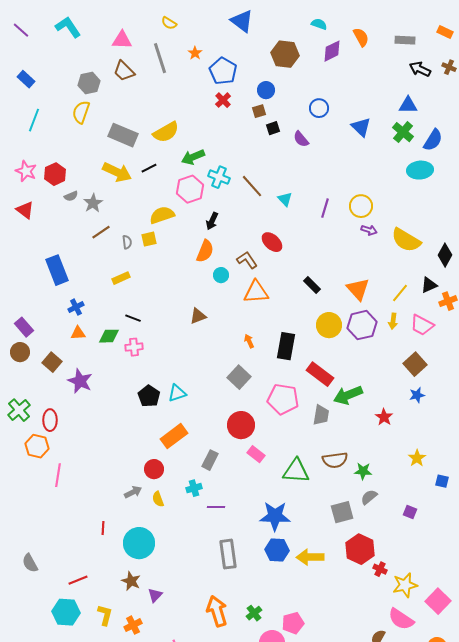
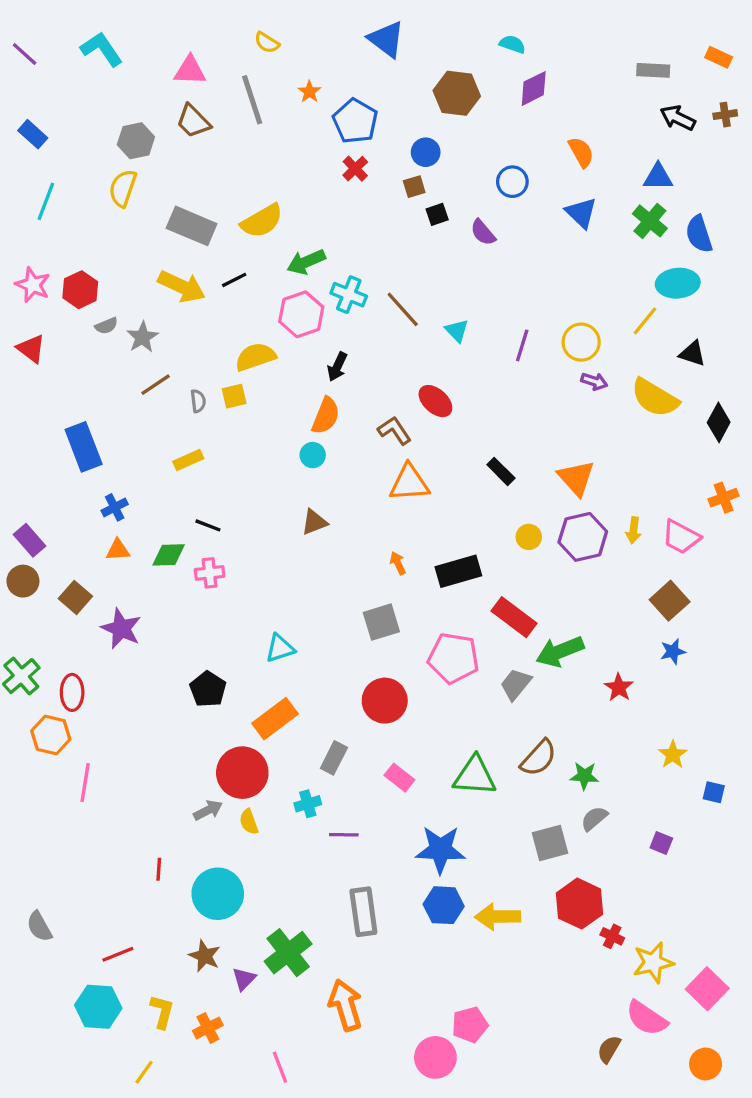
orange semicircle: (361, 37) -> (581, 152), moved
brown cross: (449, 67) -> (725, 115), turned -32
blue semicircle: (433, 140) -> (699, 234), turned 130
cyan circle: (221, 275) -> (313, 455), moved
black triangle: (429, 285) -> (692, 354), moved, turned 42
yellow line: (400, 293) -> (645, 321), moved
yellow circle: (329, 325) -> (529, 537), size x0.6
black rectangle: (286, 346) -> (458, 571), turned 64
gray square: (239, 377) -> (381, 622), turned 30
black pentagon: (149, 396) -> (208, 689), moved
gray trapezoid: (321, 415) -> (516, 684), turned -150
pink rectangle: (256, 454) -> (399, 778), moved
brown semicircle: (335, 460) -> (539, 758), turned -40
red circle: (154, 469) -> (242, 773), size x1.6
green cross: (254, 613) -> (288, 953), moved, size x1.8

